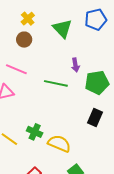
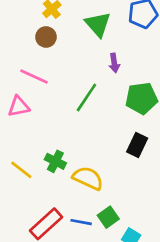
purple arrow: (75, 65) -> (114, 63), moved
green line: (56, 83) -> (86, 97), turned -70

